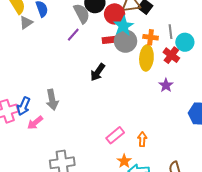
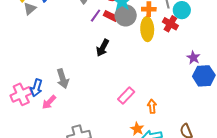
purple line: (73, 35) -> (96, 16), moved
red rectangle: (110, 40) -> (111, 16), turned 40
purple star: (166, 85) -> (193, 57), moved
pink rectangle: (115, 135) -> (126, 96), moved

